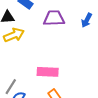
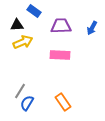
pink rectangle: (48, 72) -> (60, 55), moved

